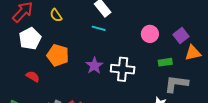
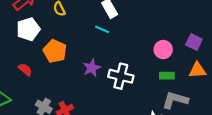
pink circle: (150, 34) -> (163, 50), moved
purple square: (181, 35) -> (194, 42), moved, turned -35

